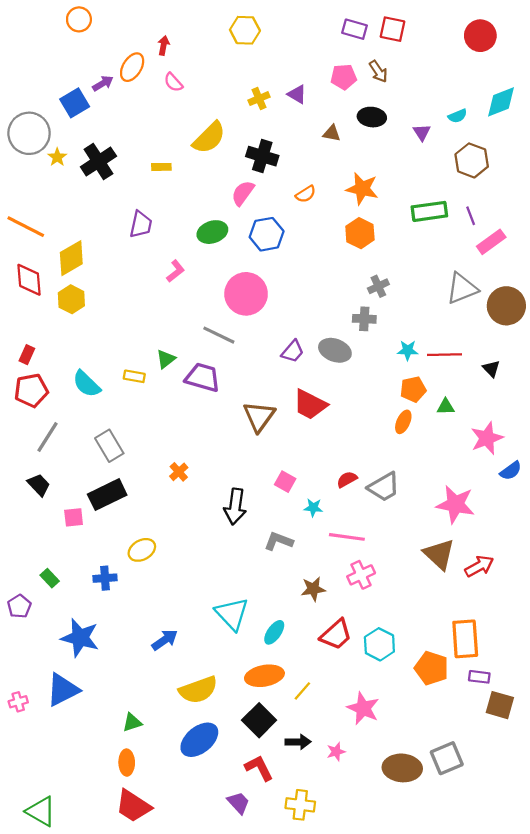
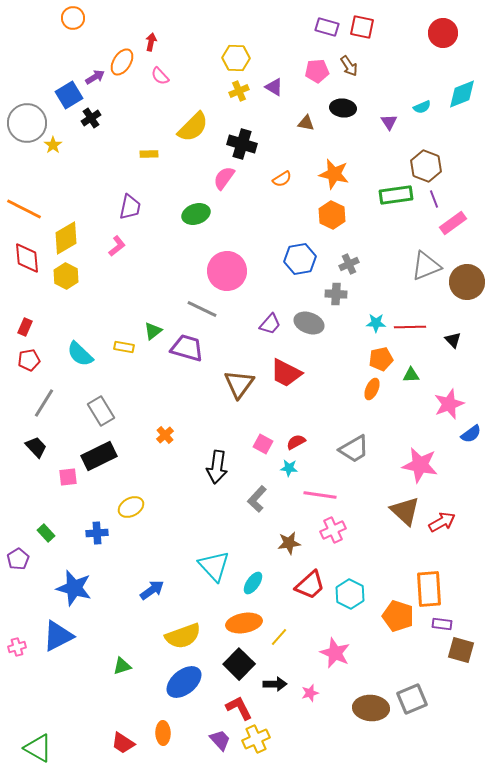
yellow hexagon: (245, 30) -> (236, 58), moved
brown hexagon: (472, 160) -> (426, 166), moved
black cross: (98, 162) -> (91, 118), moved, size x0.6
blue hexagon: (267, 234) -> (300, 259), moved
pink L-shape: (175, 271) -> (117, 246), moved
red pentagon: (31, 390) -> (29, 360), size x0.7
red semicircle: (347, 479) -> (296, 442), moved
gray L-shape: (279, 541) -> (257, 499), turned -68
orange ellipse: (127, 763) -> (163, 733), moved
yellow cross: (300, 805) -> (256, 739), moved, turned -32
red trapezoid: (133, 806) -> (123, 743), size x0.7

